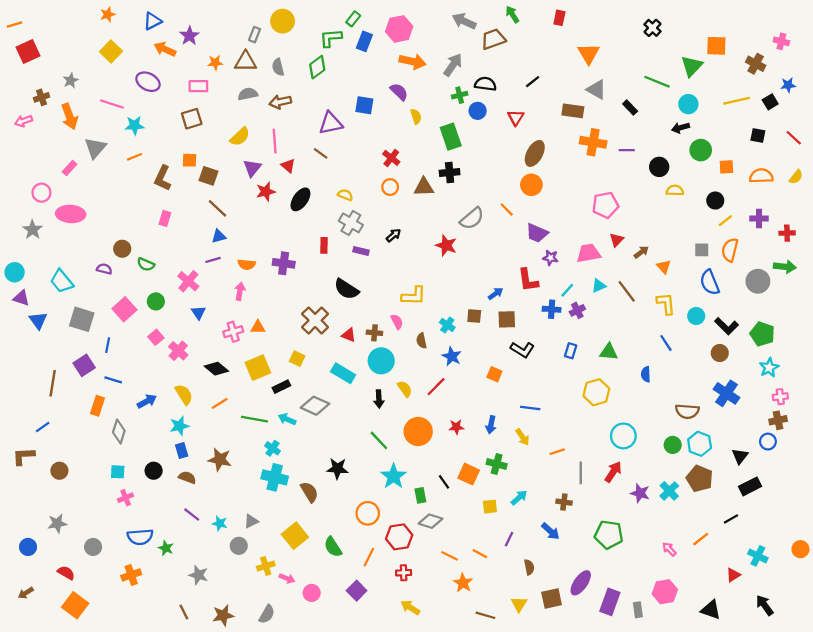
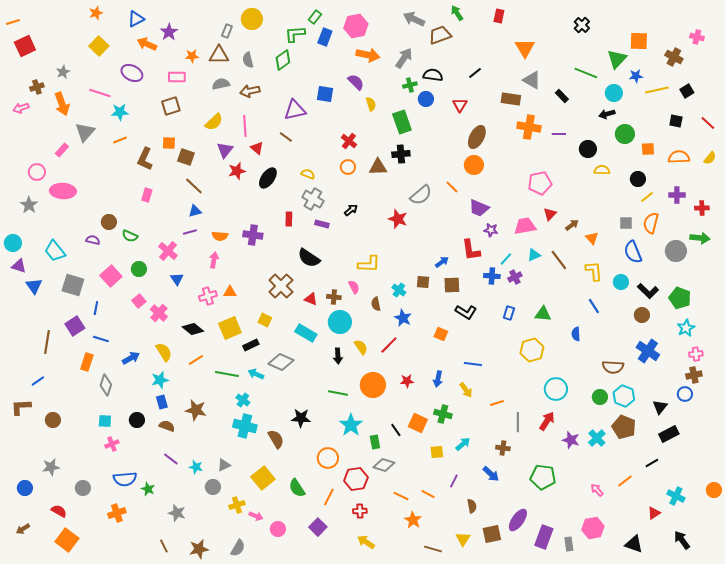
blue star: (788, 85) -> (636, 76), moved
green line: (379, 440) -> (338, 393), turned -36

